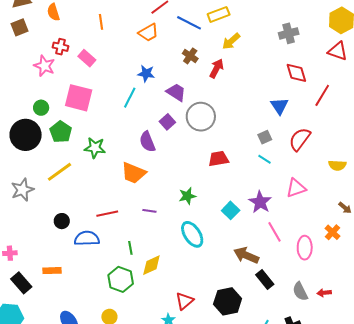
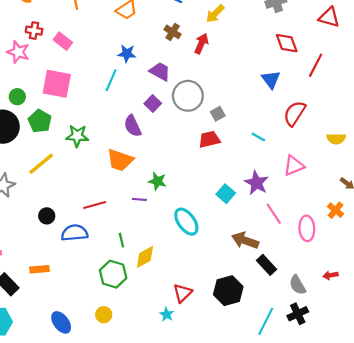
gray square: (265, 137) -> (218, 114), moved
green star: (187, 196) -> (157, 181), moved, turned 30
gray semicircle: (300, 291) -> (298, 285), moved

